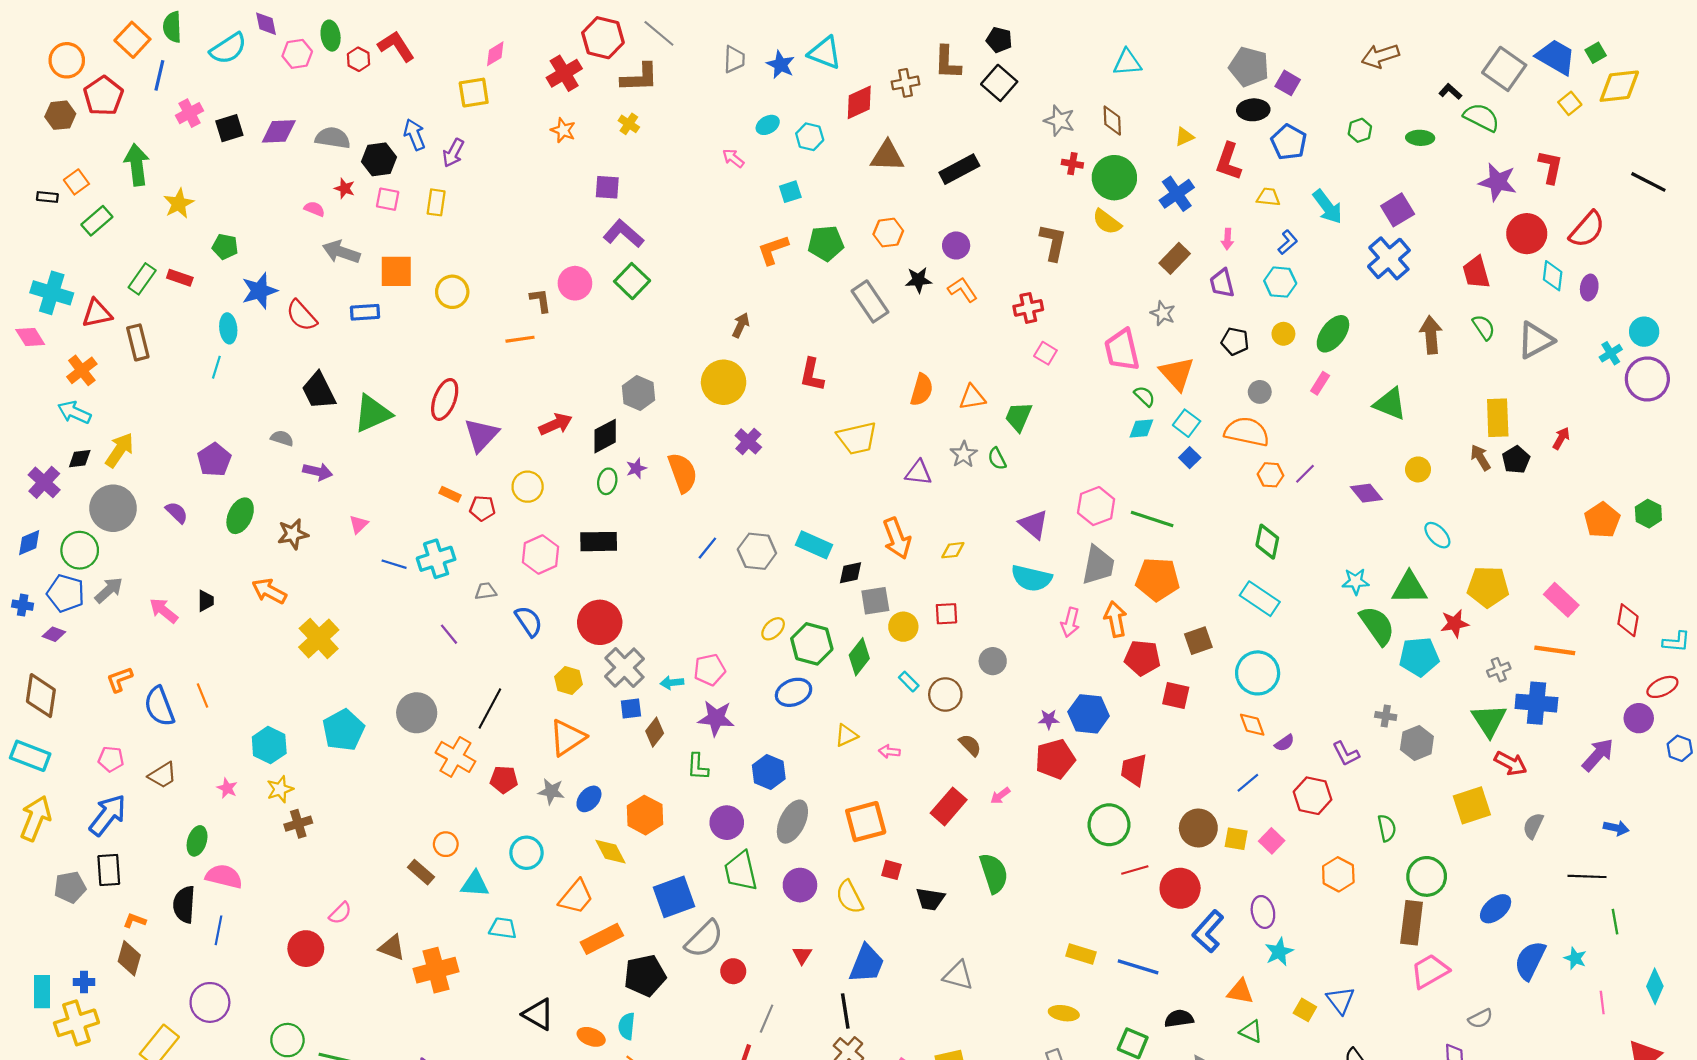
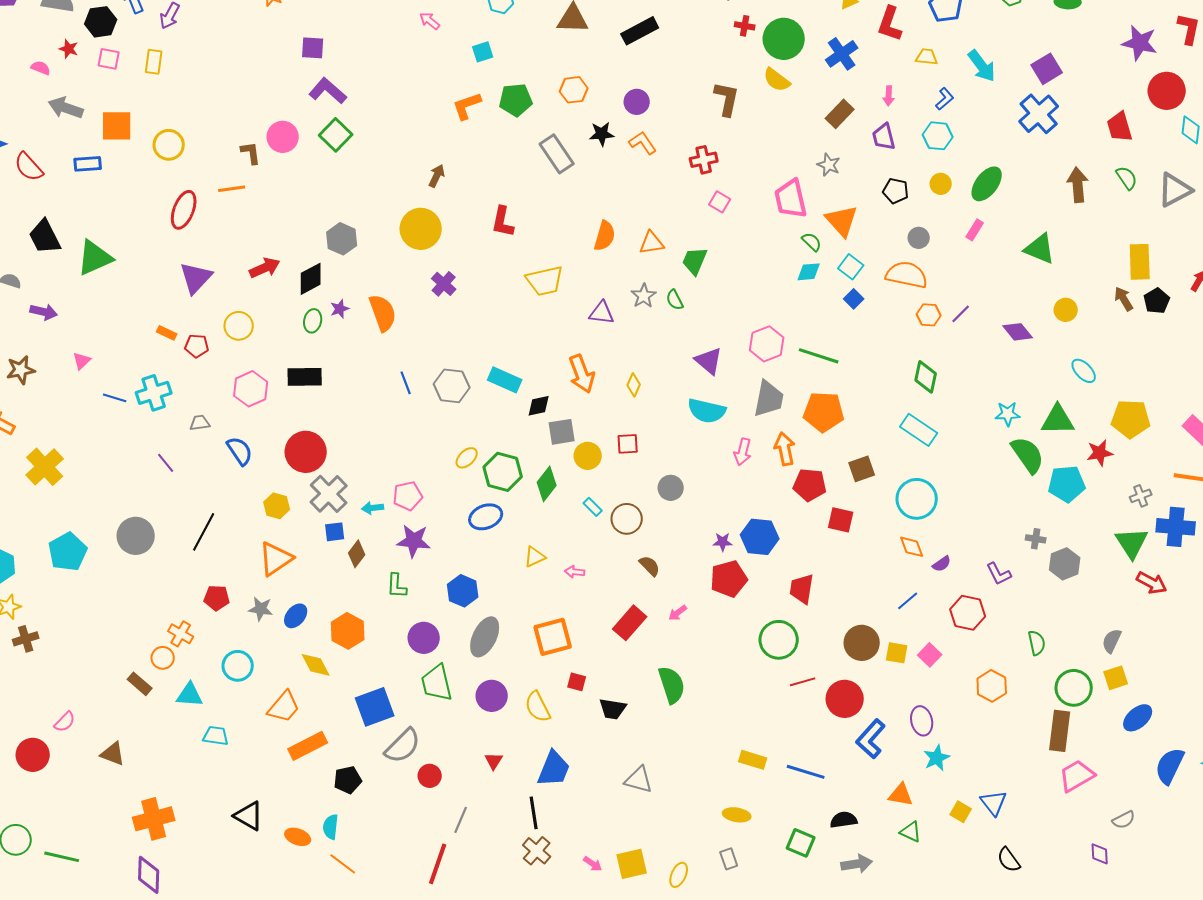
red ellipse: (445, 399) -> (184, 210), moved
blue line: (707, 548) -> (406, 383), turned -60
yellow diamond: (953, 550) -> (634, 385), turned -60
orange cross: (455, 757) -> (181, 634), moved, size x0.7
yellow square: (1472, 805) -> (1116, 678), moved, size x0.7
gray semicircle: (1533, 826) -> (1112, 641), moved
orange cross: (436, 970) -> (154, 819), moved
black pentagon: (645, 975) -> (348, 780), size x0.7

